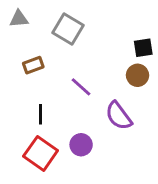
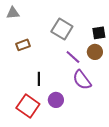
gray square: (68, 29) -> (62, 29), moved
purple line: (81, 87) -> (73, 57), moved
black line: (41, 114) -> (39, 79), moved

